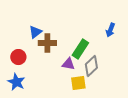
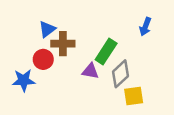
red circle: (18, 57) -> (43, 59), moved
blue star: (16, 82) -> (24, 80), moved, turned -30
yellow square: (78, 83) -> (134, 96), moved

